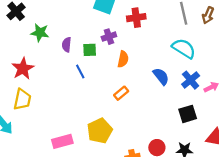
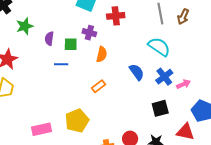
green star: (40, 33) -> (25, 26), turned -30
purple cross: (109, 37) -> (89, 33), turned 32
blue line: (80, 71) -> (61, 64), turned -64

